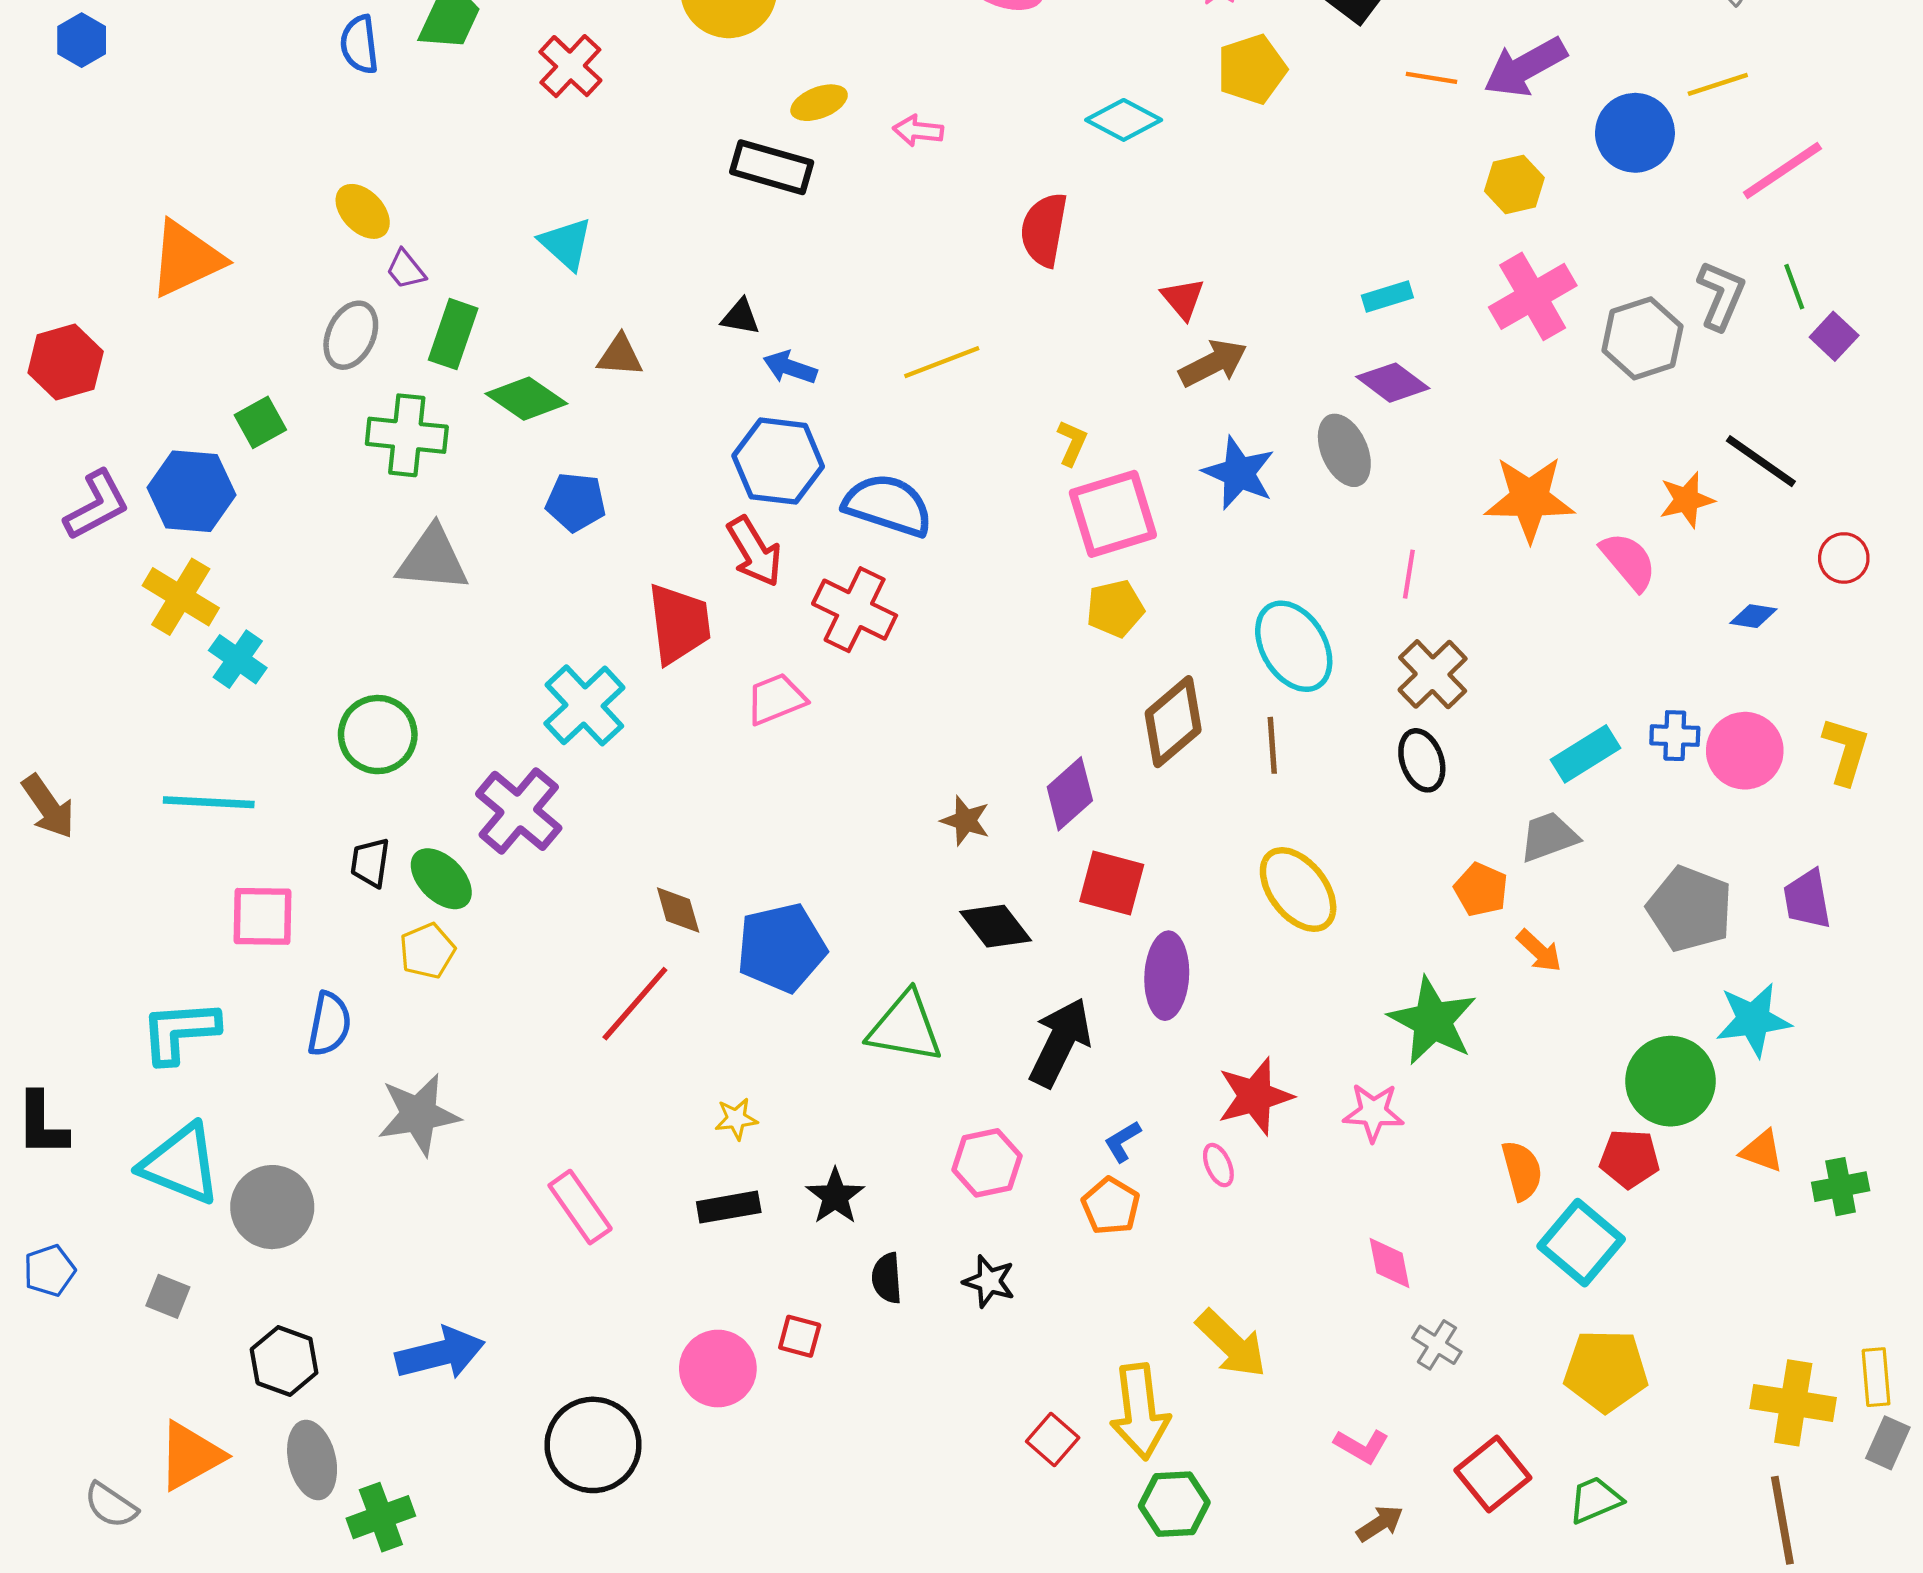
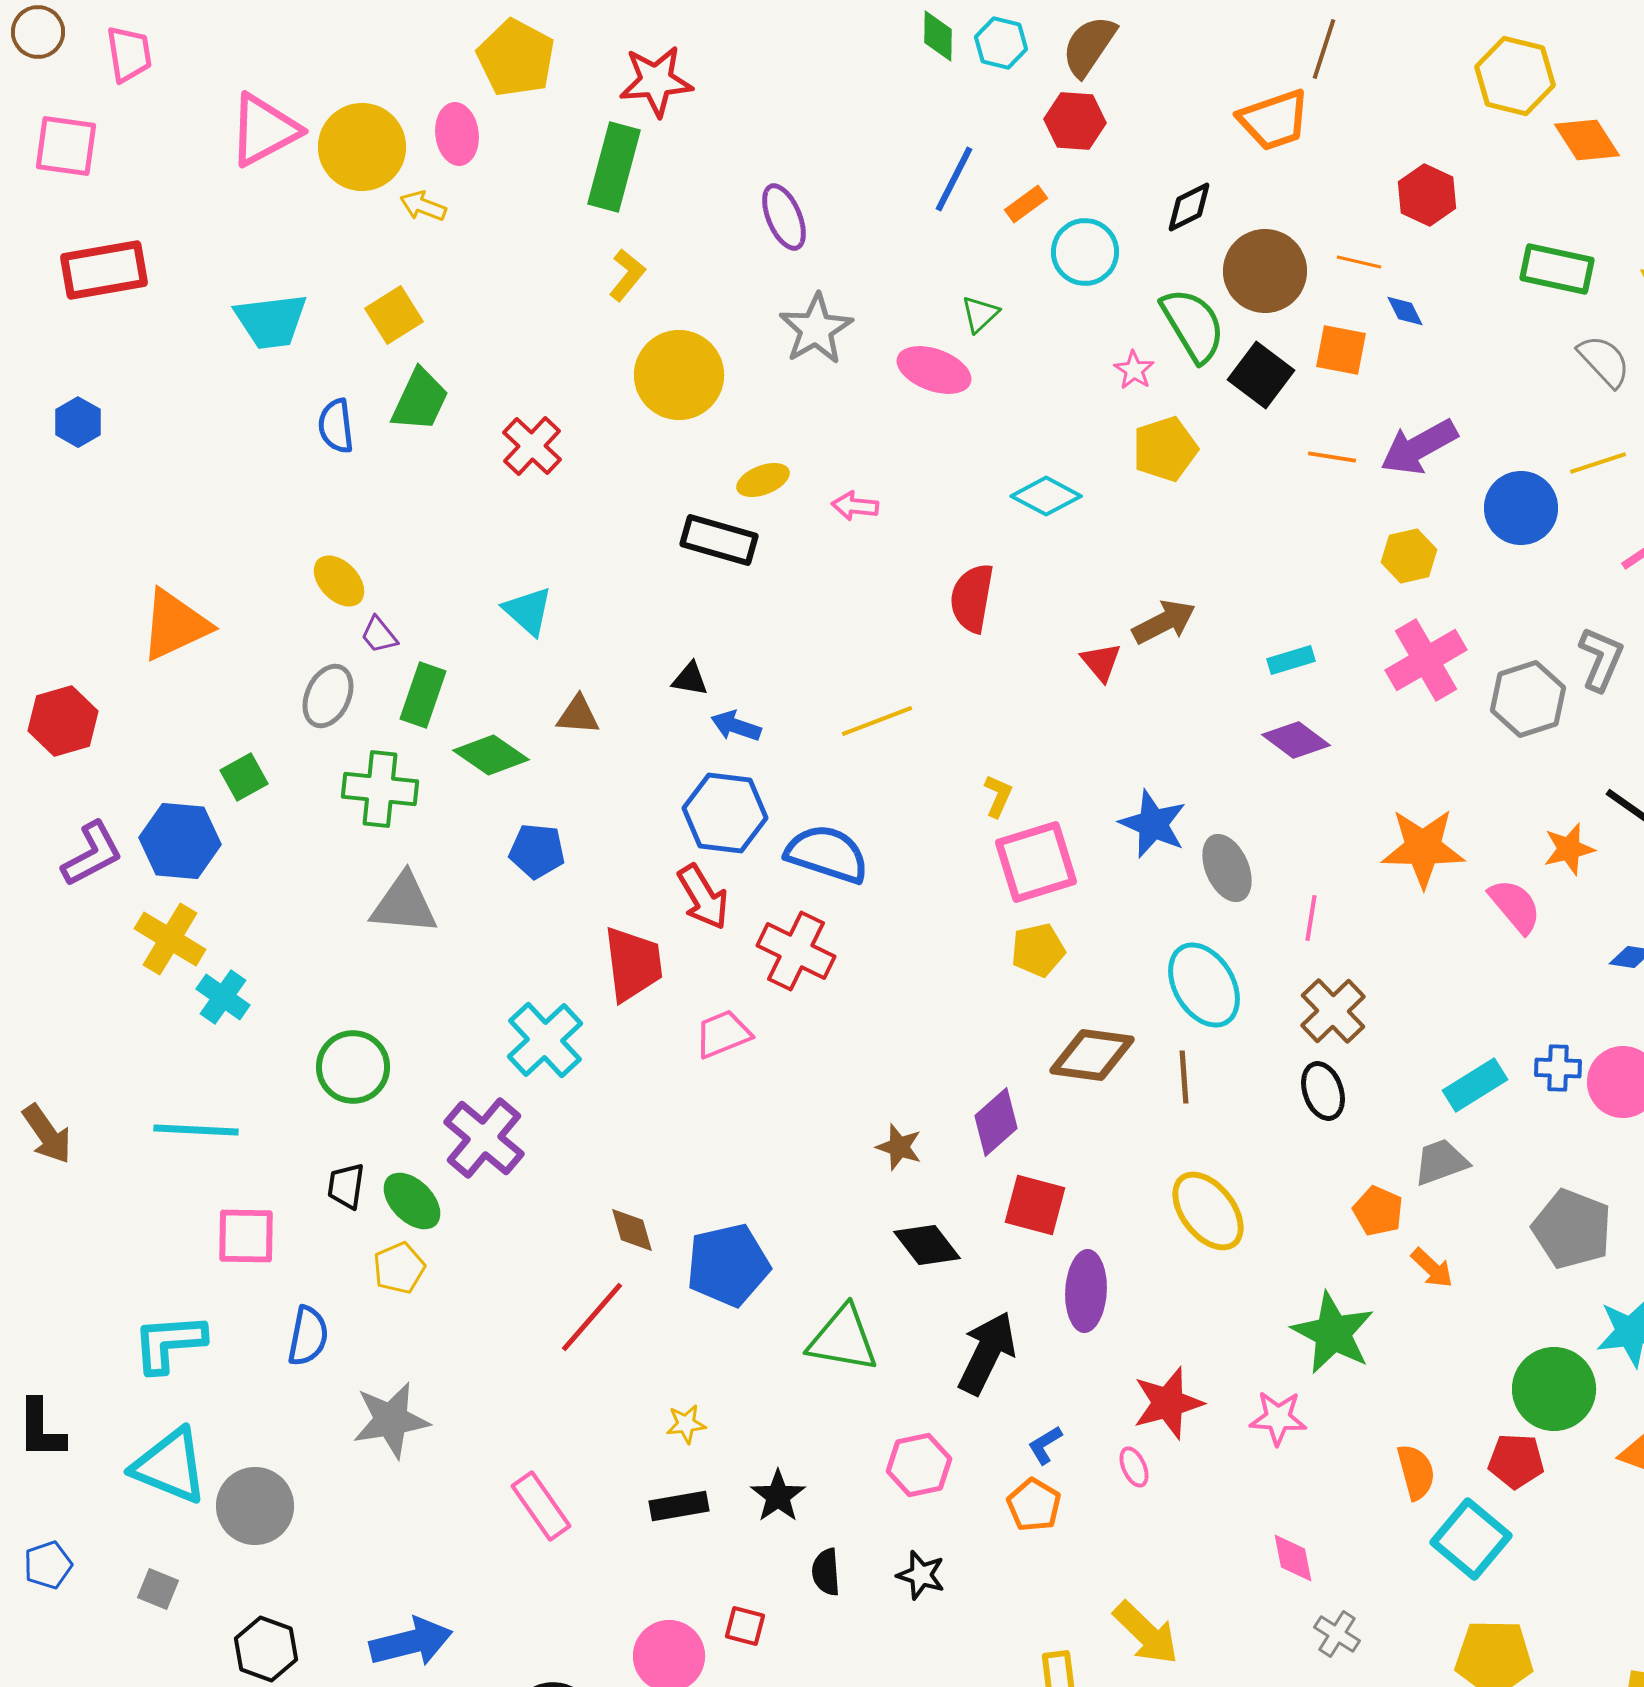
brown arrow: (1213, 363) -> (1164, 622), moved
gray ellipse: (1344, 450) -> (1227, 868), moved
brown diamond: (1173, 722) -> (1092, 1055), turned 48

